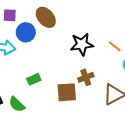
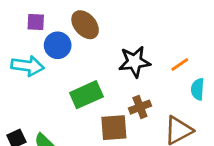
orange line: (115, 46) -> (180, 64), turned -72
green rectangle: (34, 79) -> (86, 95), moved, size x1.6

